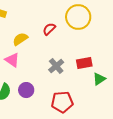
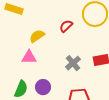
pink triangle: (12, 60) -> (29, 57), turned -35

